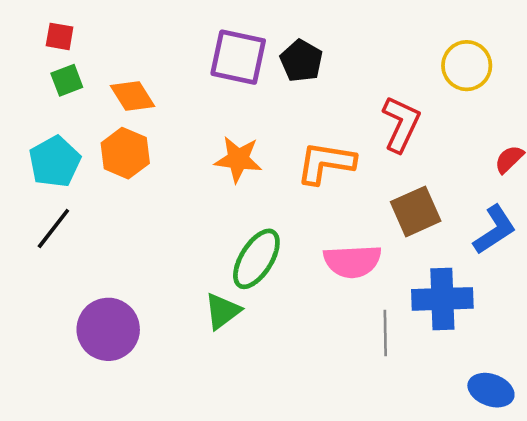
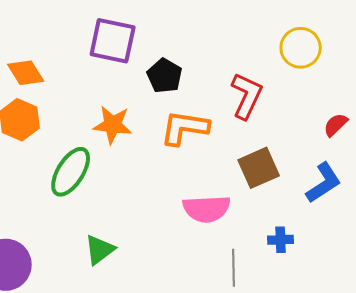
black pentagon: (301, 61) -> (165, 76), moved
green ellipse: (256, 259) -> (71, 172), moved
blue cross: (442, 299) -> (281, 240), size x0.5

